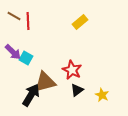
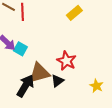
black triangle: (77, 90) -> (57, 81), moved

